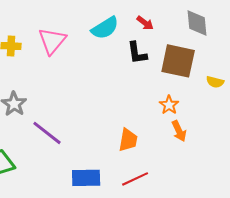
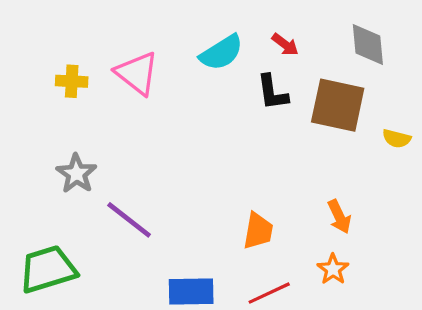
pink triangle: (52, 41) -> (137, 73), turned -32
orange star: (169, 105) -> (333, 269), moved

